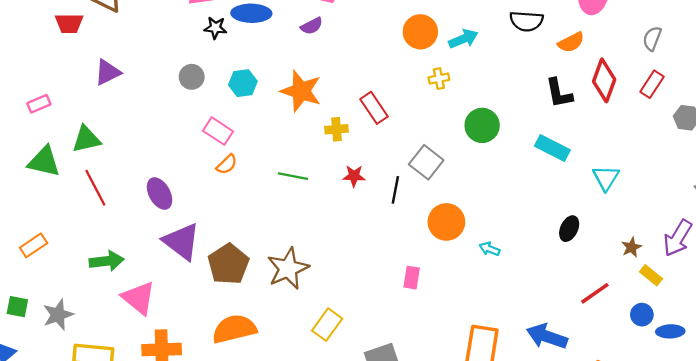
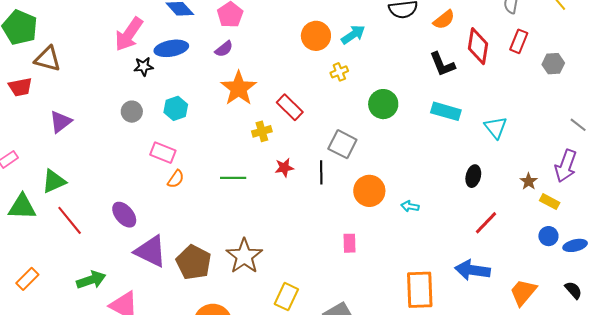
orange star: (301, 91) -> (239, 88), moved, turned 30
red line: (595, 293) -> (486, 223), moved

